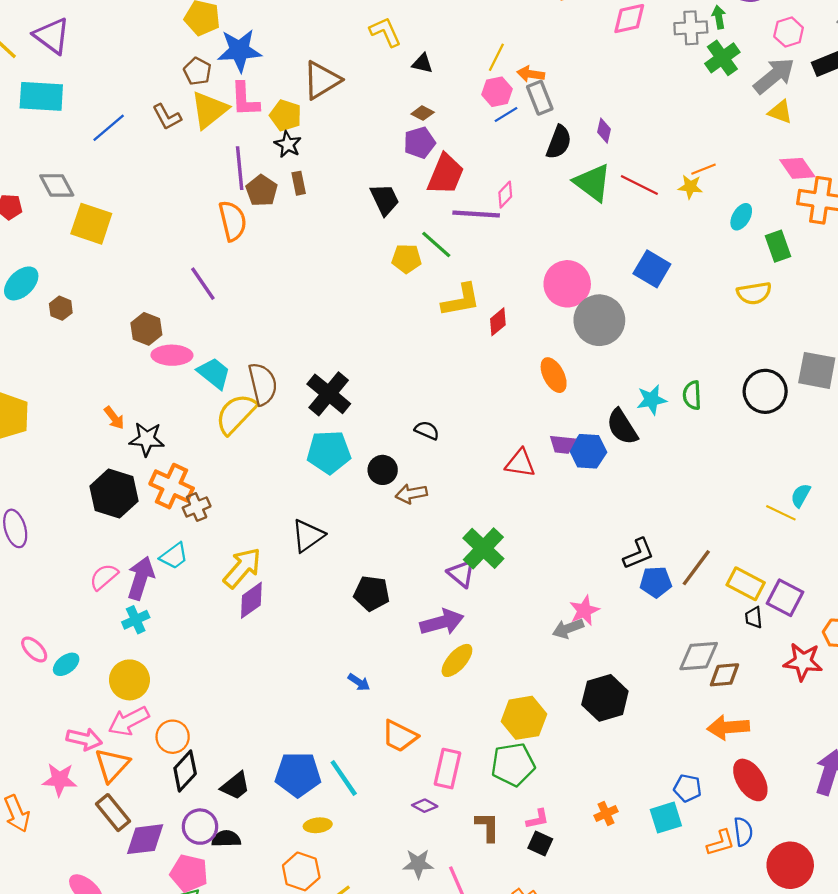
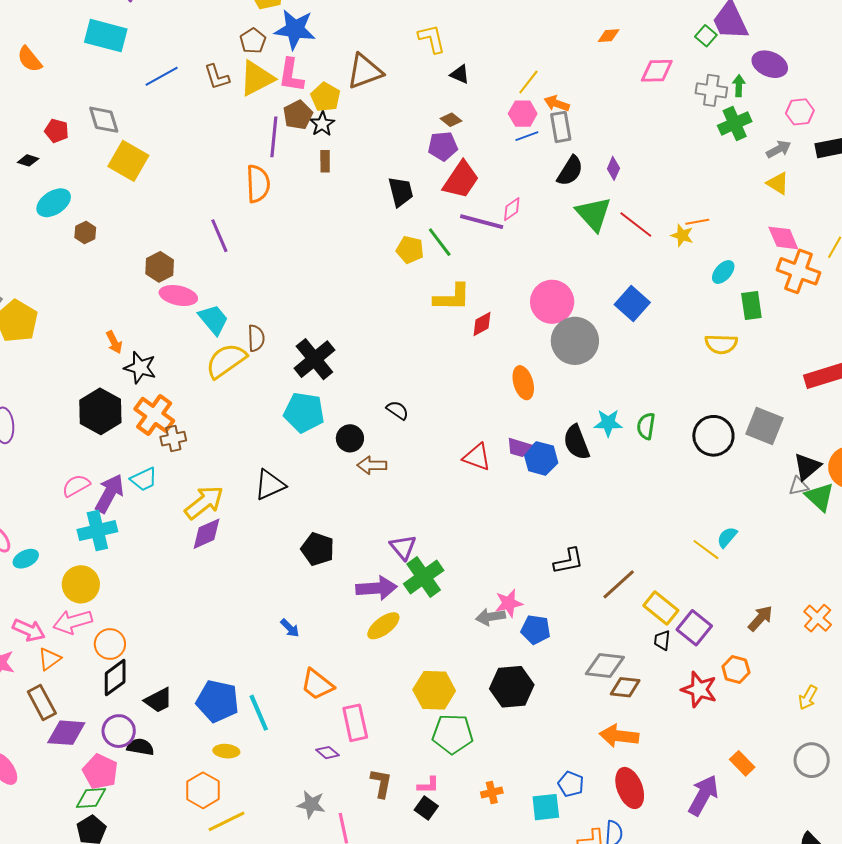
gray arrow: (774, 76) -> (779, 149), size x0.6
brown pentagon: (262, 191) -> (298, 115), moved
brown semicircle: (263, 384) -> (256, 338), size x0.7
green cross: (483, 548) -> (424, 577), moved
blue pentagon: (656, 582) -> (536, 630), moved
cyan cross: (136, 620) -> (97, 531), size x1.5
green pentagon: (513, 764) -> (453, 734), moved
orange triangle: (112, 765) -> (49, 659), size x0.7
pink rectangle: (447, 769) -> (355, 723), turned -36

